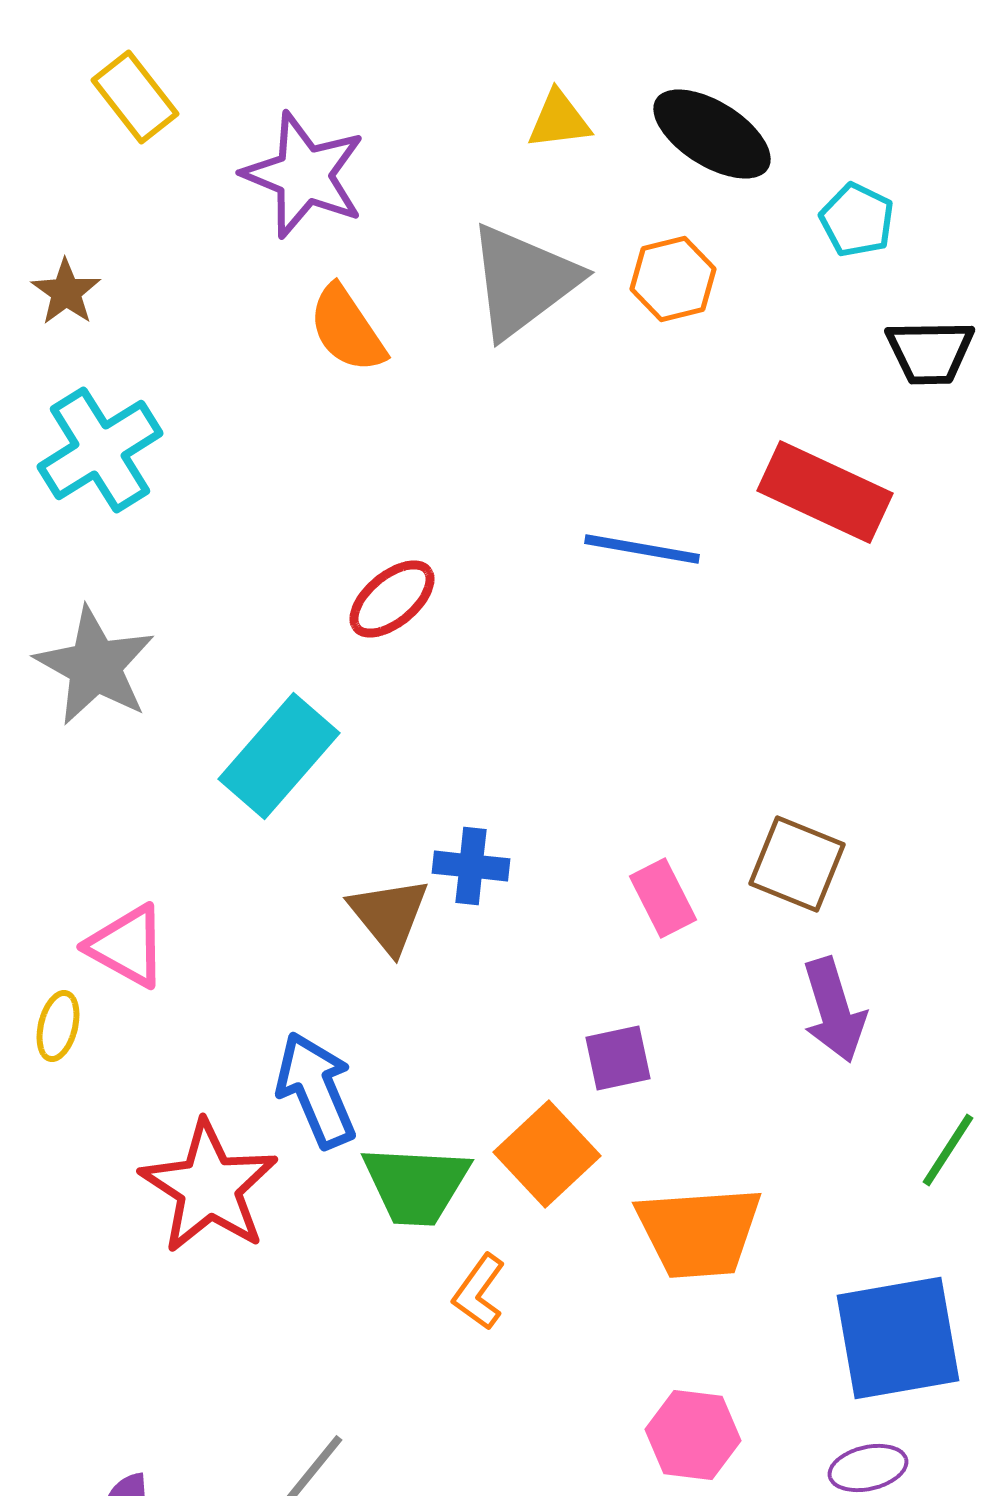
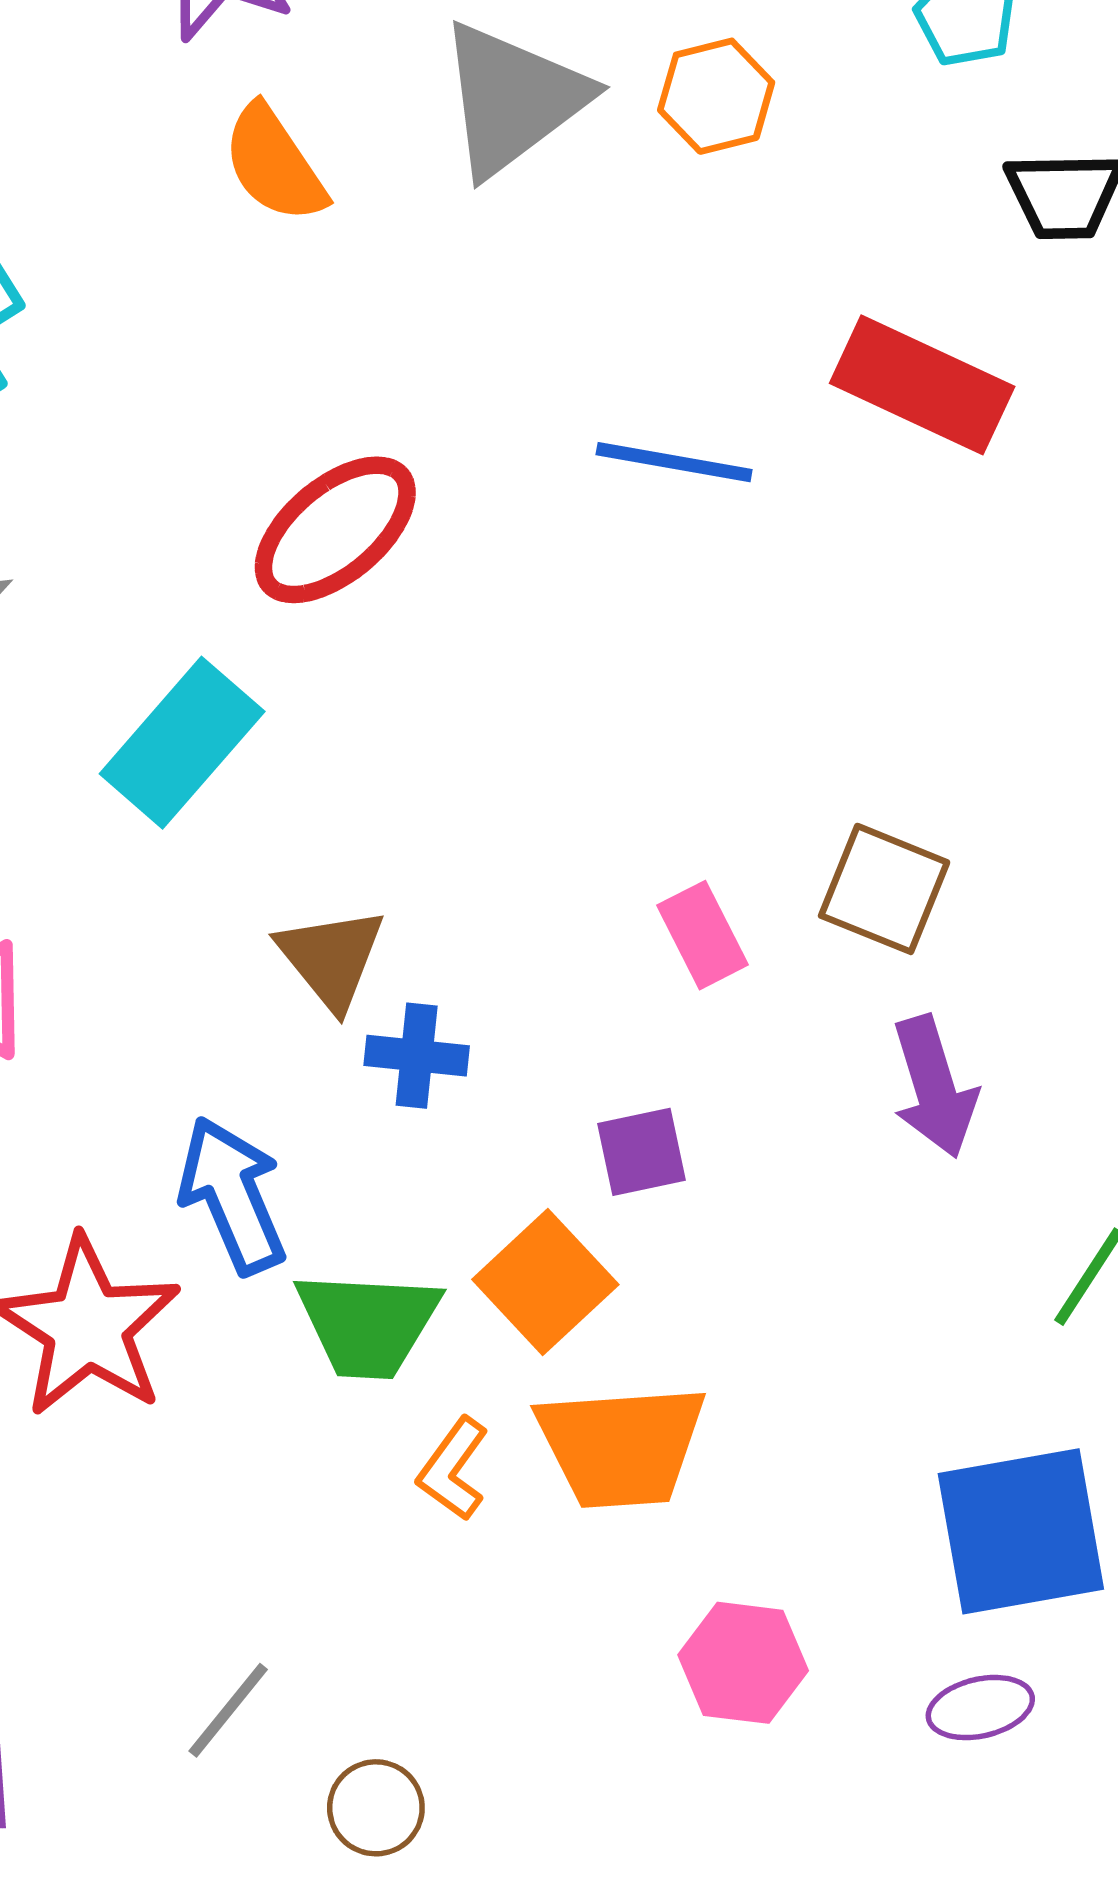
red ellipse: (392, 599) -> (335, 530), size x1.4
blue cross: (471, 866) -> (417, 1056), moved
orange trapezoid: (699, 1232) -> (621, 1446), moved

